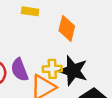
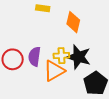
purple semicircle: (20, 70) -> (34, 57), turned 30

